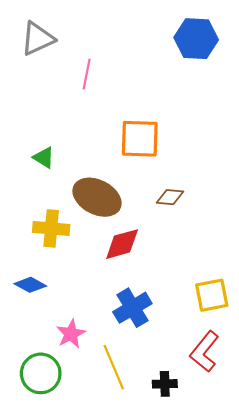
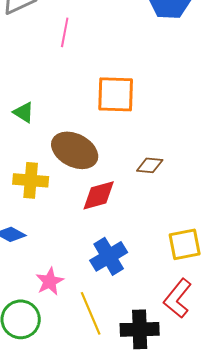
brown diamond: (170, 197) -> (150, 165), moved
black cross: (165, 384) -> (140, 329), size x1.6

